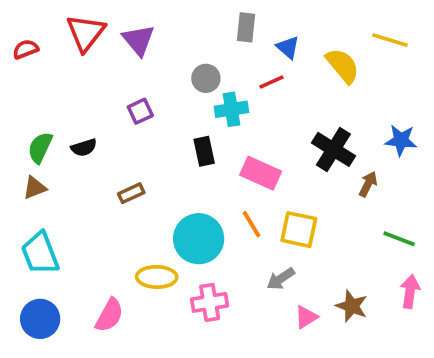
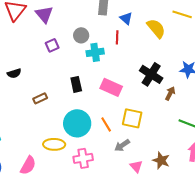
red line: (271, 82) -> (117, 37), turned -64
purple square: (140, 111) -> (52, 45), moved
black rectangle: (204, 151) -> (76, 84), moved
orange line: (251, 224) -> (106, 124), moved
pink triangle: (306, 317) -> (136, 166), turned -40

